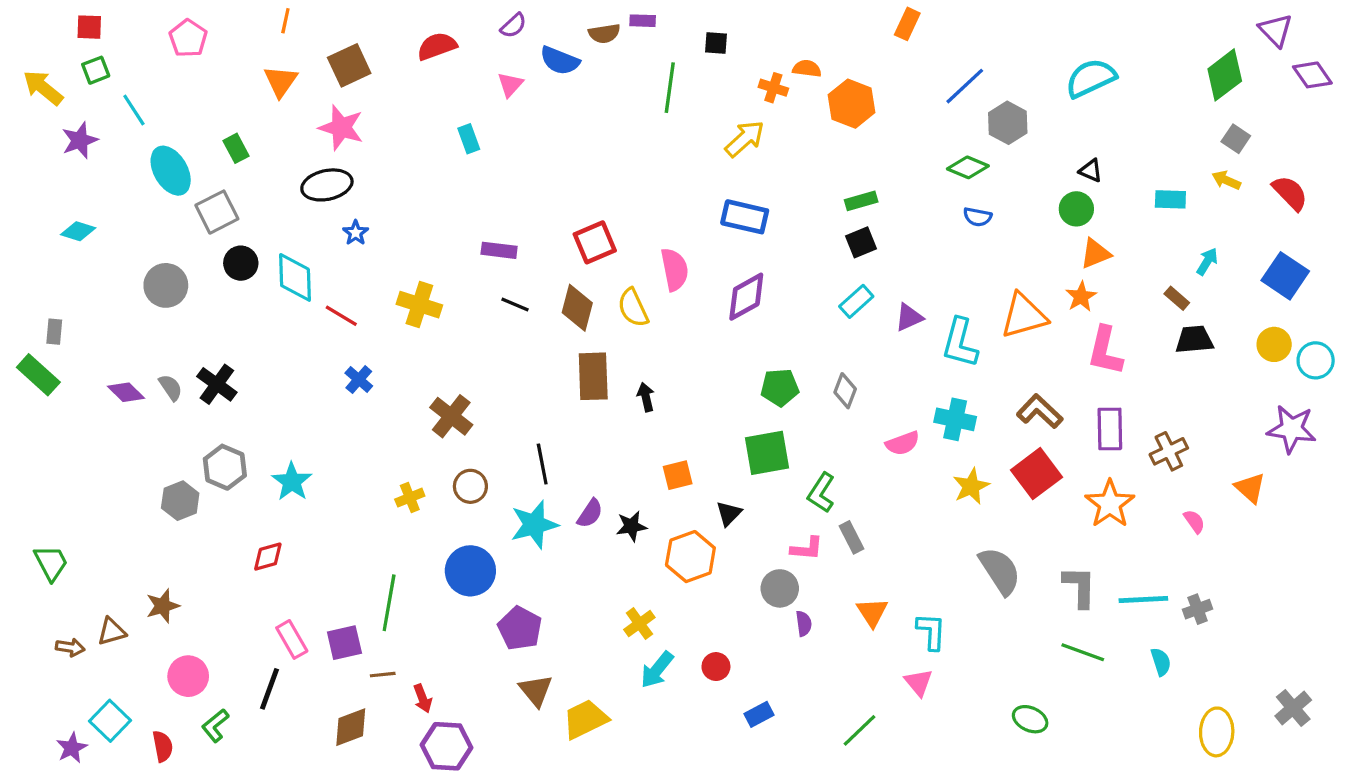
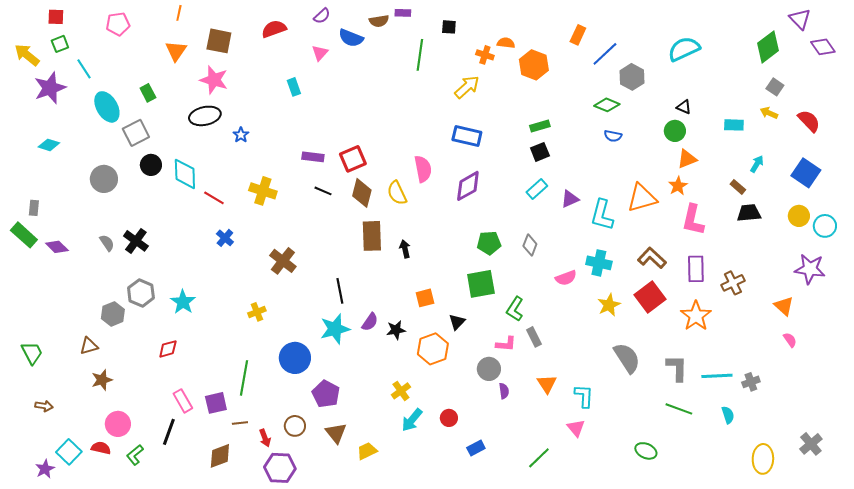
orange rectangle: (907, 24) -> (578, 35), moved
pink pentagon: (188, 38) -> (118, 24), turned 30
brown square: (349, 65) -> (219, 41), turned 36
purple star: (80, 140) -> (50, 88), size x1.4
blue star: (356, 233) -> (241, 135), moved
red square: (595, 242) -> (353, 159), moved
purple diamond: (126, 392) -> (57, 247), moved
brown circle: (470, 486) -> (295, 426), moved
pink semicircle: (1194, 521) -> (790, 340), moved
brown triangle: (112, 631) -> (89, 346), moved
yellow trapezoid: (585, 719) -> (367, 451), size x0.7
red semicircle: (163, 746) -> (101, 448), moved, turned -66

